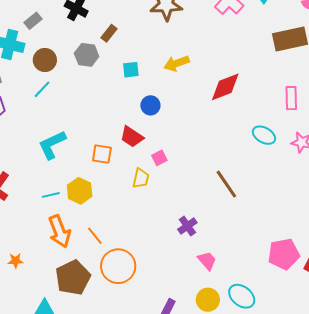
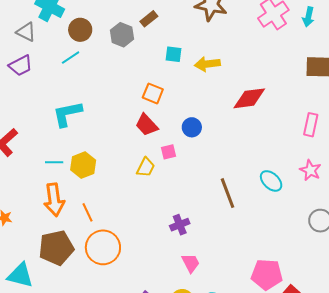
cyan square: (131, 70) -> (173, 54), moved
blue circle: (150, 105) -> (192, 127), moved
cyan ellipse: (264, 135) -> (271, 181), moved
orange square: (102, 154) -> (153, 93), moved

